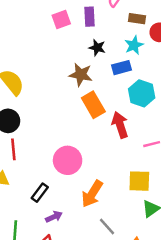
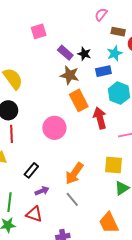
purple rectangle: (90, 17) -> (65, 53), moved, turned -49
pink square: (61, 20) -> (39, 31), moved
pink circle: (68, 160) -> (54, 128), moved
gray line: (107, 226) -> (72, 199), moved

